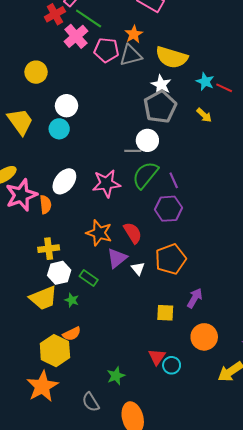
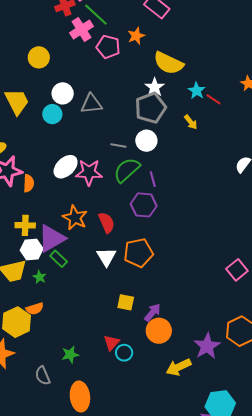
gray triangle: (131, 55) -> (91, 104), moved
white circle: (147, 140) -> (146, 141), moved
white ellipse: (64, 181) -> (66, 167), moved
purple triangle: (117, 258) -> (52, 238), moved, size x1.4
white triangle: (138, 269) -> (106, 257), size x1.5
purple arrow: (195, 298) -> (152, 313), moved

